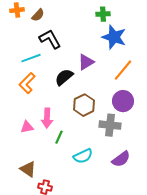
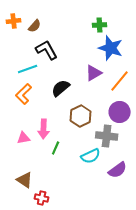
purple triangle: (86, 62) -> (94, 73), moved
cyan semicircle: (83, 156) -> (91, 156), moved

